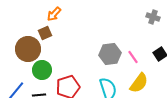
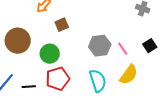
brown square: (45, 33) -> (62, 25), moved
green circle: (42, 70) -> (50, 54), moved

